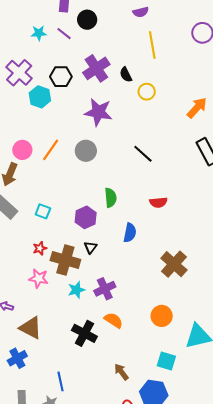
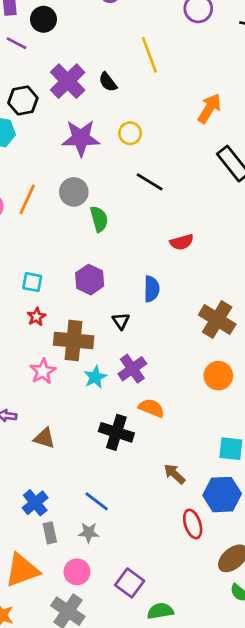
yellow line: (152, 45) -> (149, 55), moved
yellow circle: (147, 92) -> (130, 133), moved
green semicircle: (111, 198) -> (99, 219), moved
black triangle: (90, 247) -> (121, 321), moved
red star: (40, 248) -> (36, 317), moved
pink star: (39, 278) -> (43, 371), turned -30
orange circle: (162, 316) -> (218, 376), moved
brown triangle: (31, 328) -> (44, 438), size x0.7
blue cross: (17, 358) -> (35, 503), moved
blue line: (60, 381) -> (97, 501), turned -30

